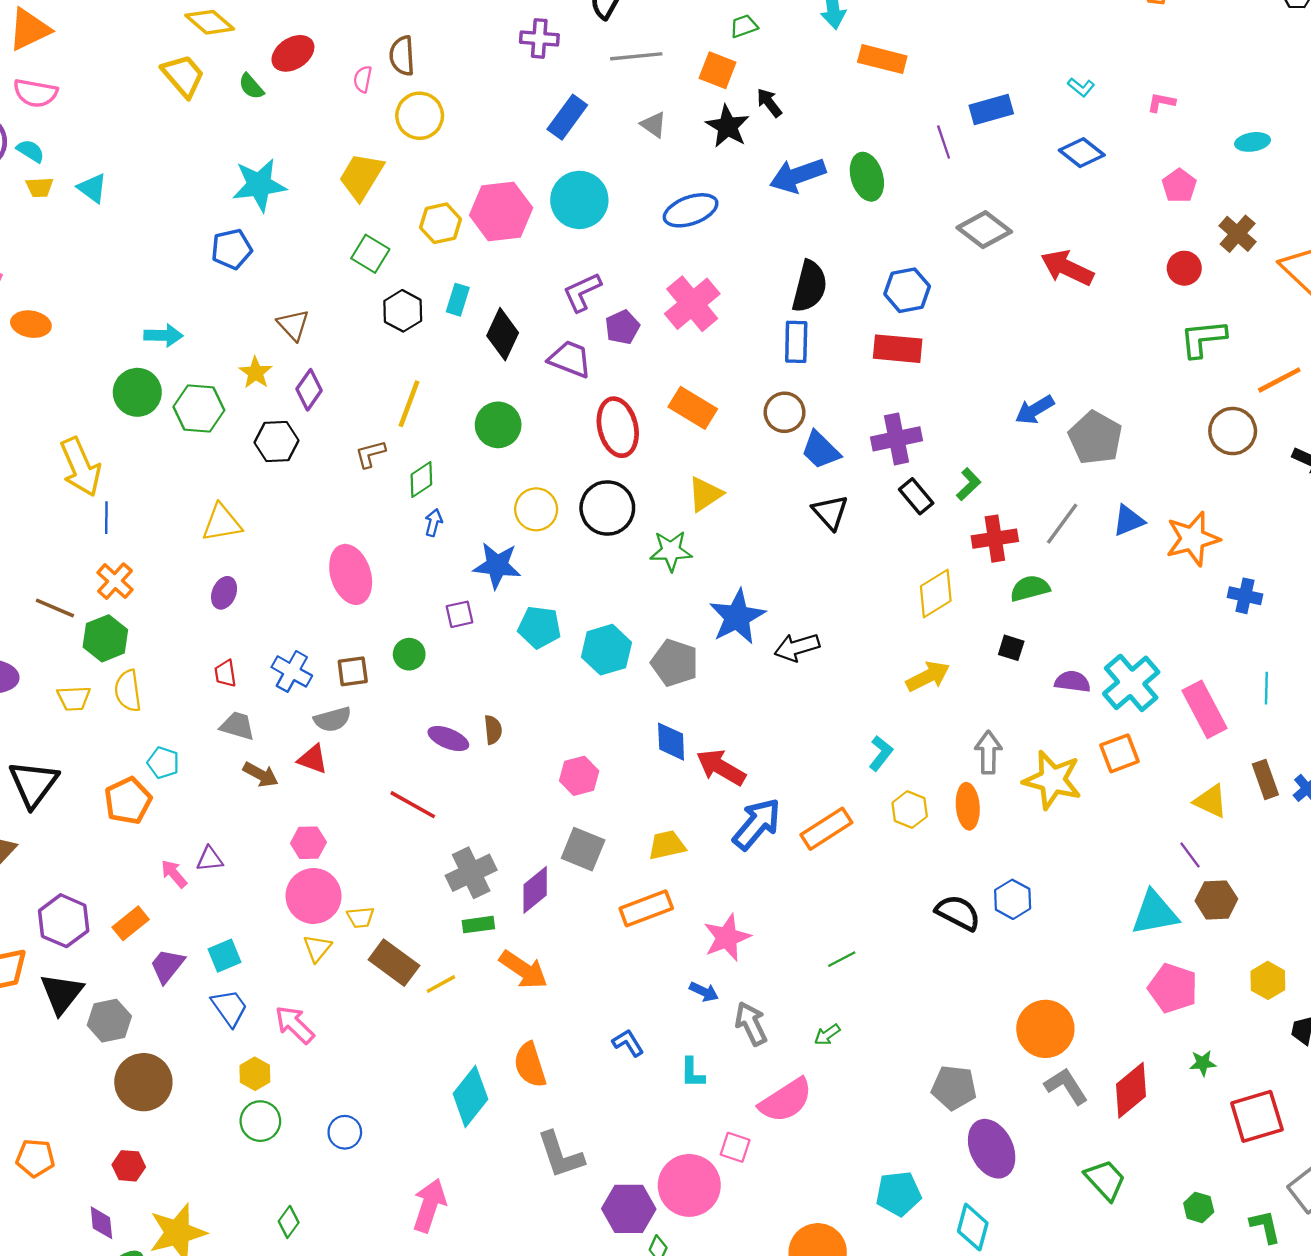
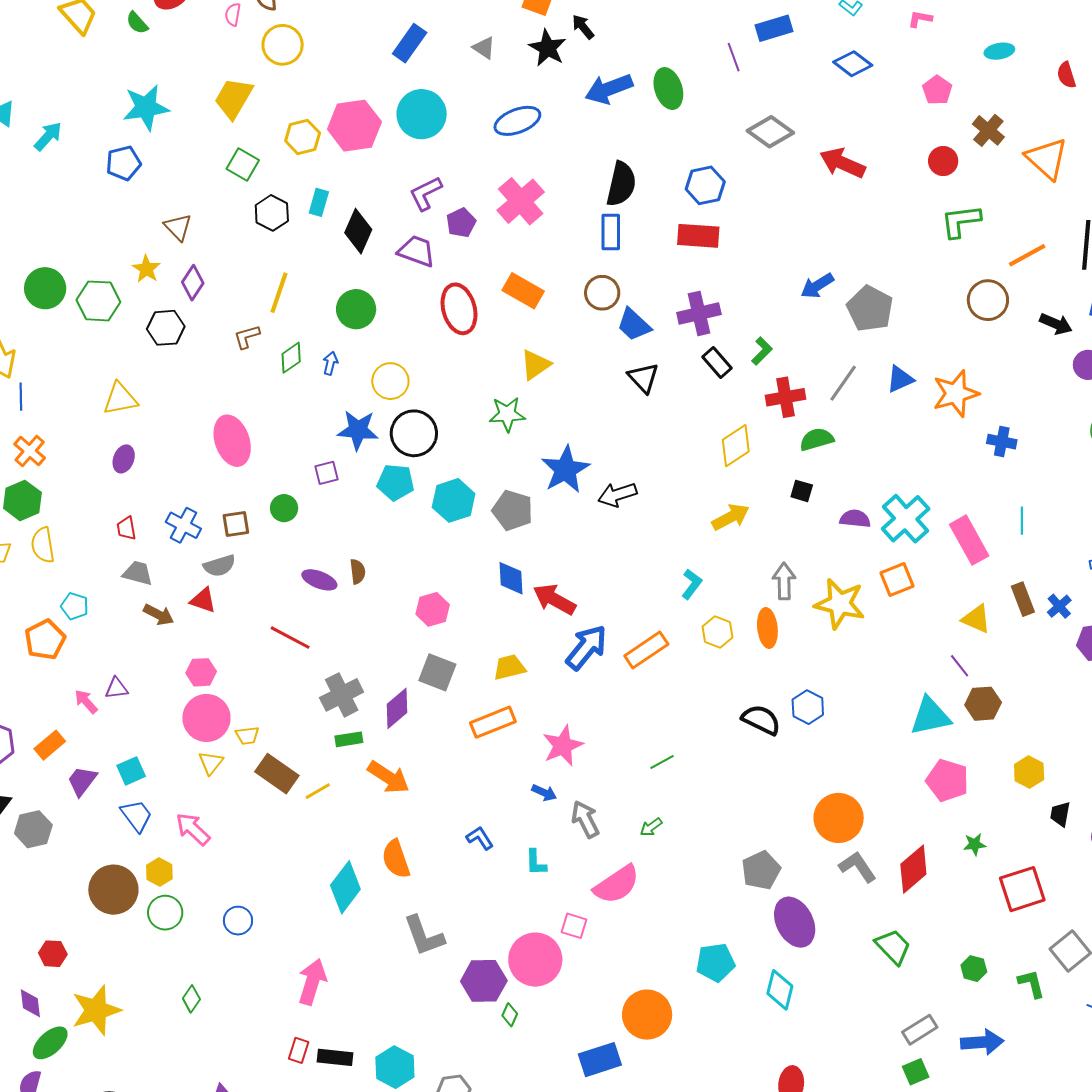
cyan arrow: (163, 335) -> (48, 136), moved, turned -48
black circle: (607, 508) -> (414, 433), moved
blue arrow: (433, 523) -> (330, 363), moved
brown circle: (143, 1082) -> (113, 890), moved
gray pentagon: (954, 1088) -> (761, 870), turned -30

